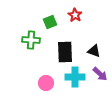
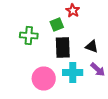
green square: (50, 22) -> (57, 24), moved
pink circle: (46, 83) -> (44, 78), size x1.5

